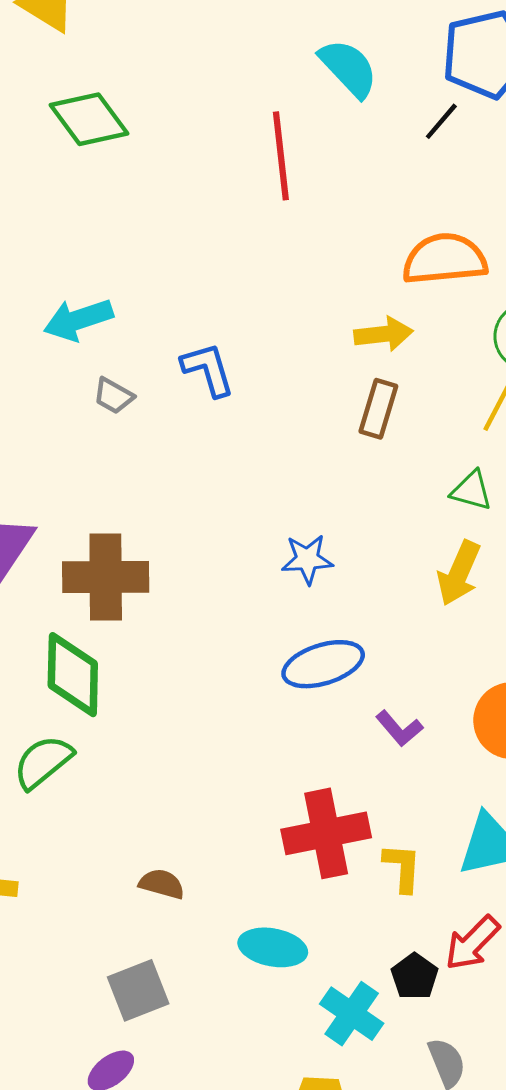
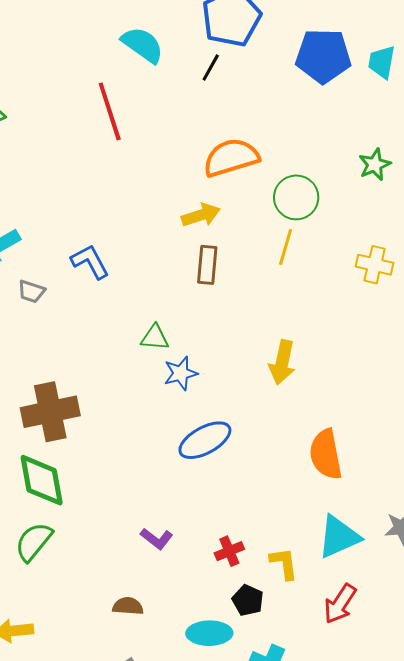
green triangle: (471, 491) -> (155, 338), moved
purple L-shape: (399, 728) -> (157, 539), moved
red cross: (326, 833) -> (229, 551), size x0.5
black pentagon: (415, 976) -> (248, 600), moved

